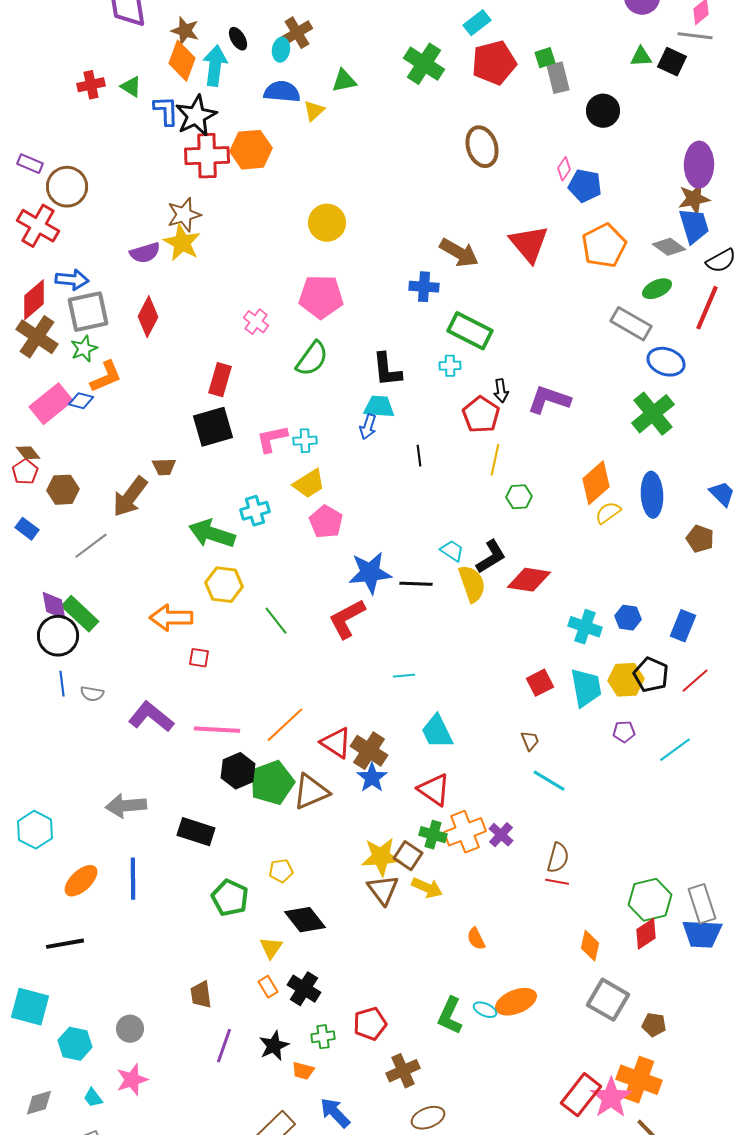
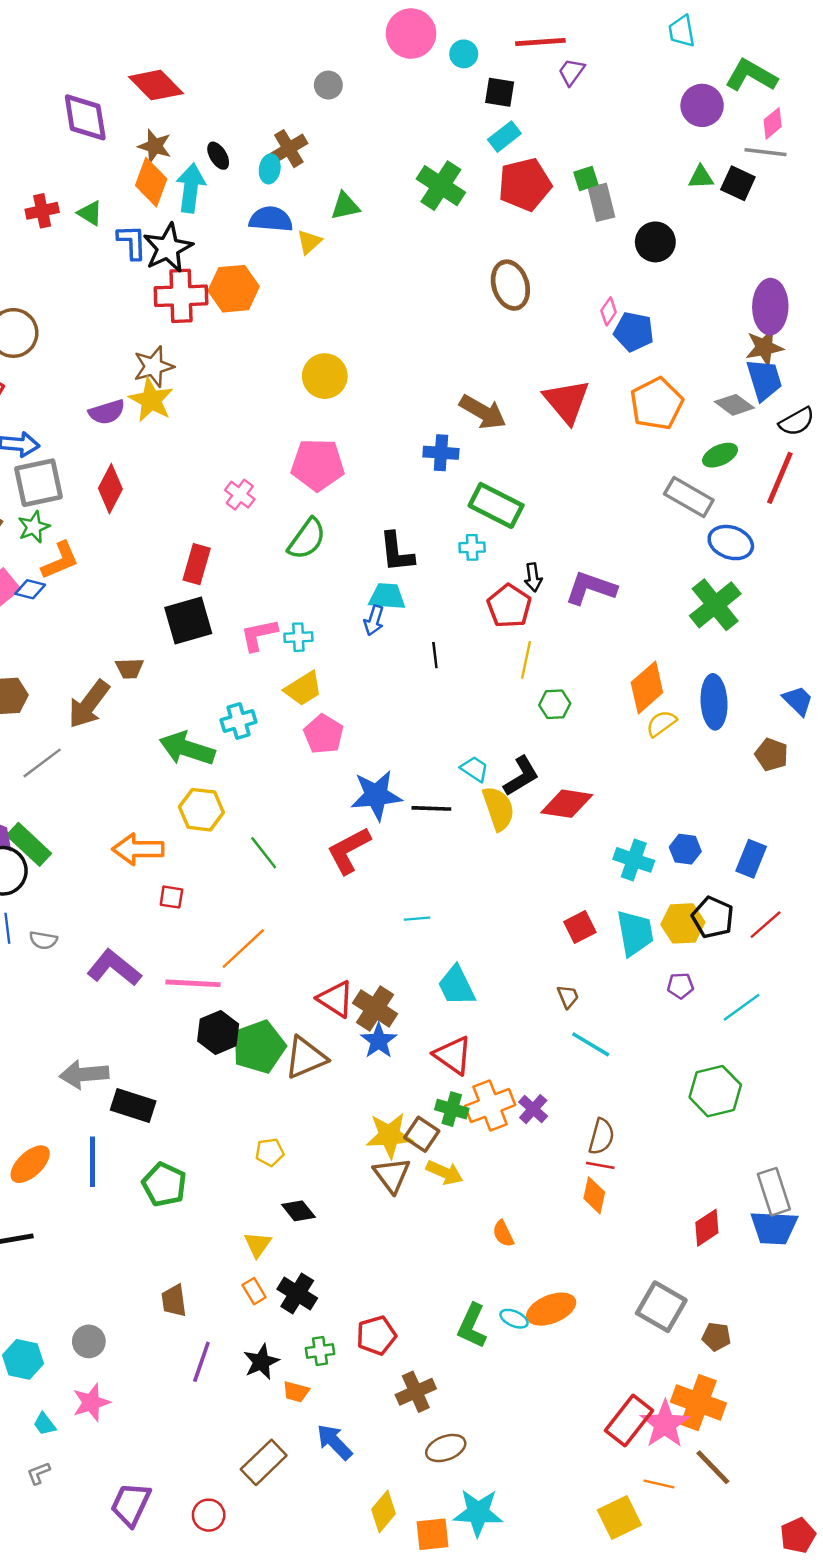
orange line: (285, 725) -> (243, 949), moved
black rectangle: (196, 832) -> (133, 1105), moved
green pentagon: (230, 898) -> (164, 1185), moved
green hexagon: (650, 900) -> (715, 1091), moved
black diamond: (305, 920) -> (298, 1211), size x0.7
orange diamond: (590, 946) -> (594, 1195), moved

